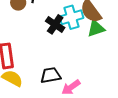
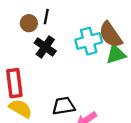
black cross: (55, 24) -> (45, 47), moved

